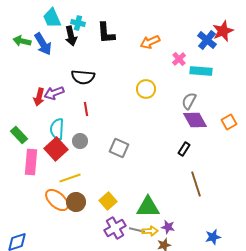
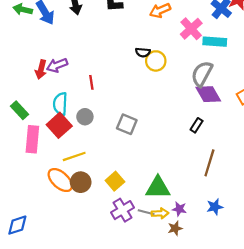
pink cross: (179, 59) -> (191, 29), size x1.5
black semicircle: (83, 77) -> (143, 52), moved, size x0.6
gray semicircle: (189, 101) -> (202, 74), size x1.4
brown line: (196, 184) -> (209, 163), turned 35
blue star: (213, 237) -> (215, 207), moved

